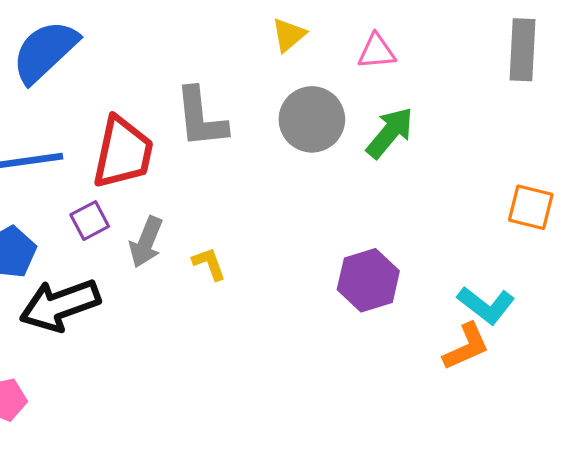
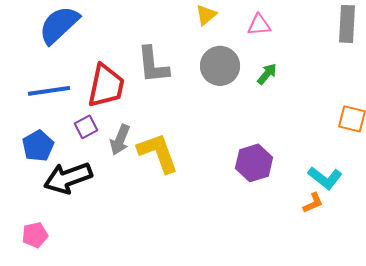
green arrow: (390, 133) -> (267, 74), size x0.7
yellow L-shape: (209, 264) -> (158, 153), size x2.0
orange L-shape: (466, 347) -> (313, 203), size x0.7

